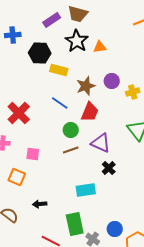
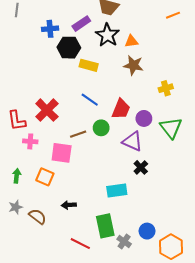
purple rectangle: (52, 20) -> (81, 24), moved
blue cross: (13, 35) -> (50, 29), moved
purple circle: (112, 81) -> (144, 118), moved
brown star: (86, 86) -> (133, 65), moved, turned 30
brown line: (71, 150) -> (78, 134), moved
pink square: (33, 154) -> (62, 153), size x1.5

